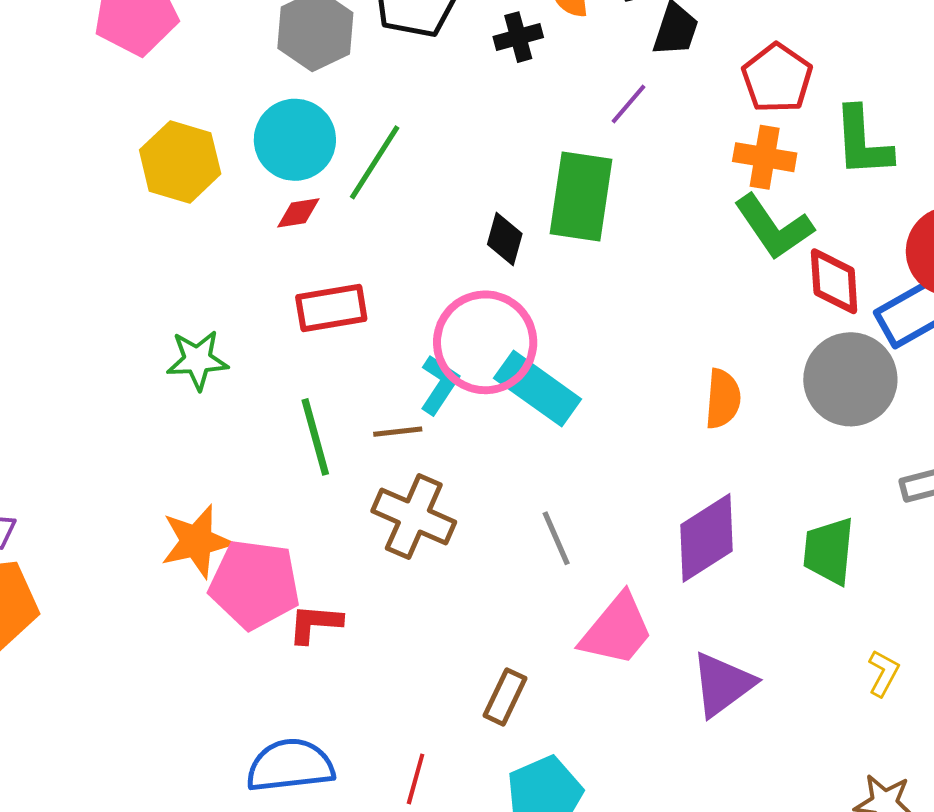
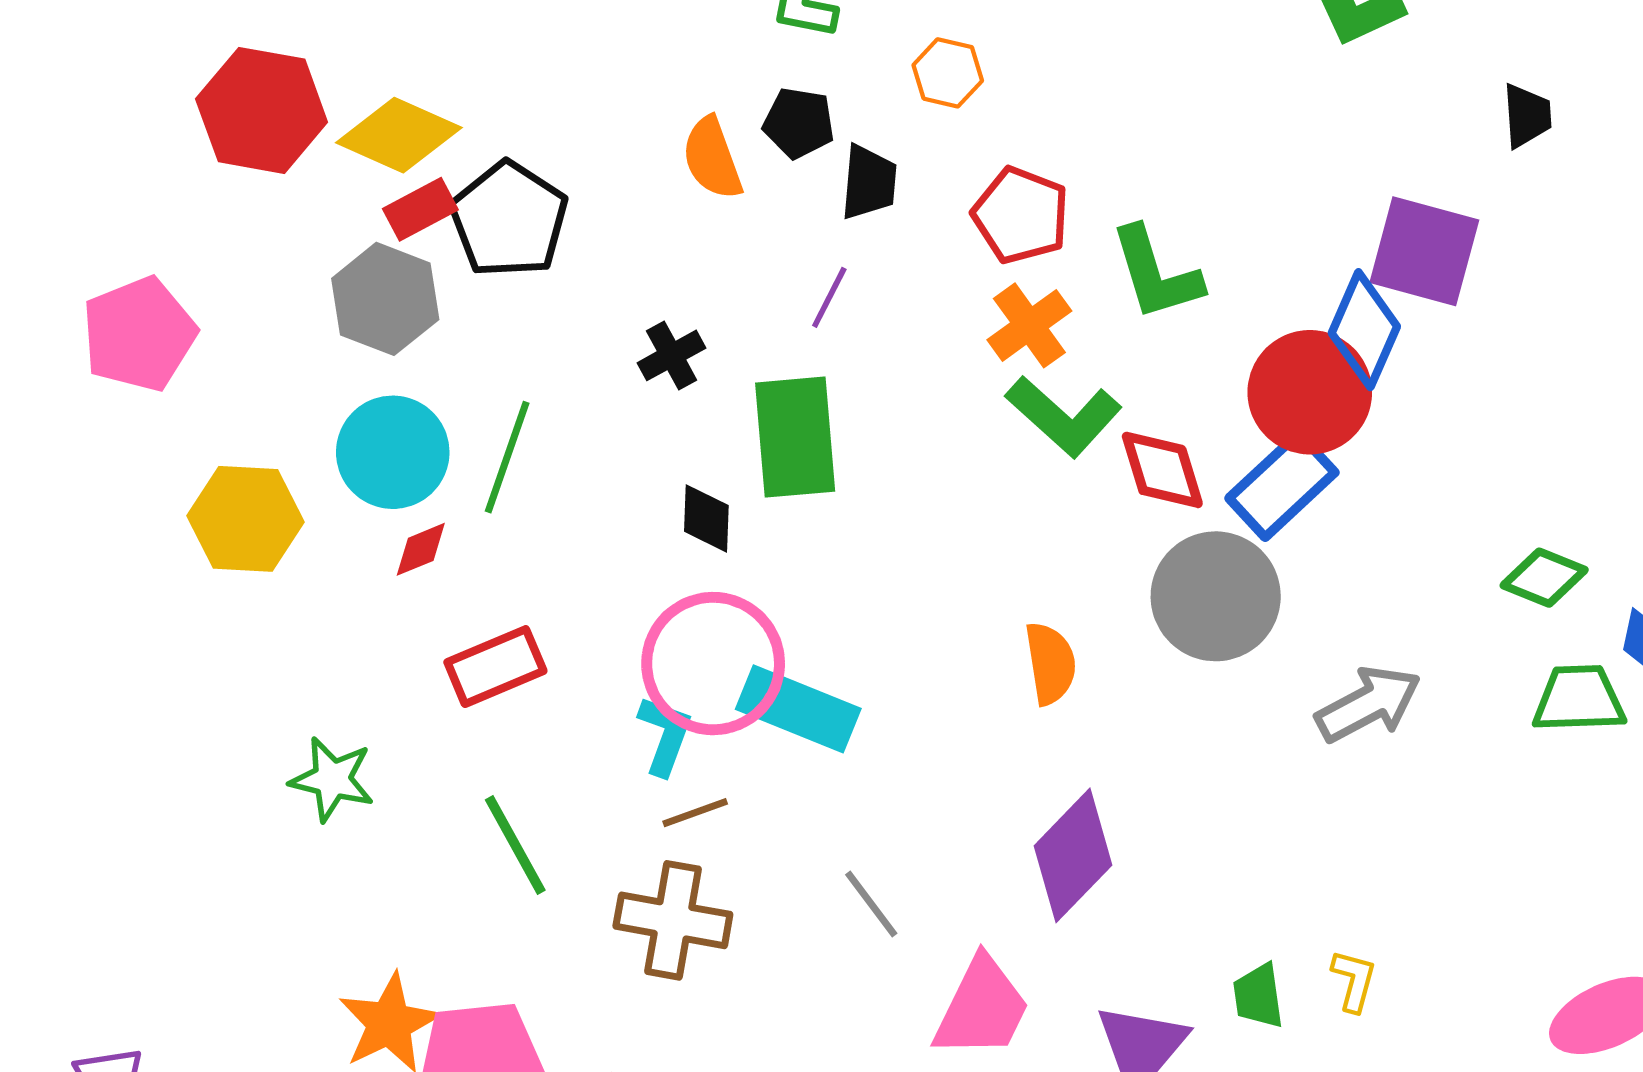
black cross: (518, 37) -> (672, 355), moved
orange cross: (765, 157) -> (1029, 325), turned -32
green star: (197, 360) -> (332, 779), turned 30
brown line: (398, 432) -> (695, 813), moved
green trapezoid: (829, 551) -> (1258, 996), moved, size x0.7

